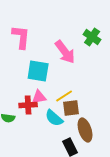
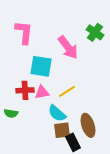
red cross: (28, 105) -> (25, 90), moved
brown square: (71, 108) -> (62, 130), moved

